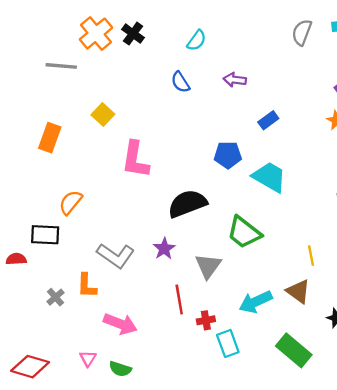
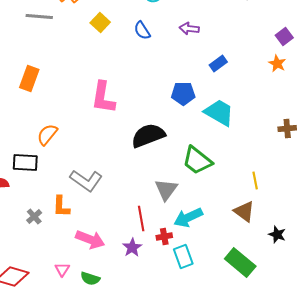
yellow square: (103, 114) -> (100, 22), moved
purple star: (164, 249) -> (132, 248), moved
cyan arrow: (256, 302) -> (188, 218), moved

